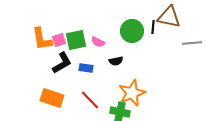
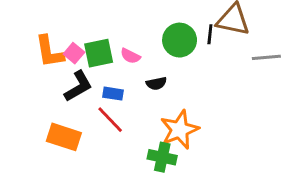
pink square: (59, 40) -> (74, 53), turned -32
red line: (90, 100) -> (110, 120), moved

